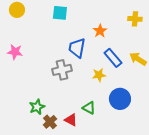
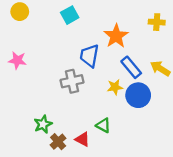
cyan square: (60, 13) -> (70, 15), turned -35
orange star: (100, 31) -> (116, 36), size x1.5
blue circle: (120, 99) -> (138, 95), moved

